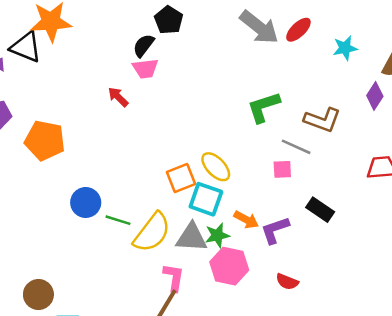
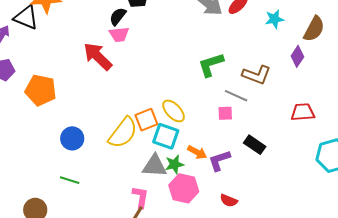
red arrow: (118, 97) -> (98, 56), size x1.8
green line: (118, 220) -> (70, 180), moved
yellow semicircle: (152, 232) -> (123, 133), moved

